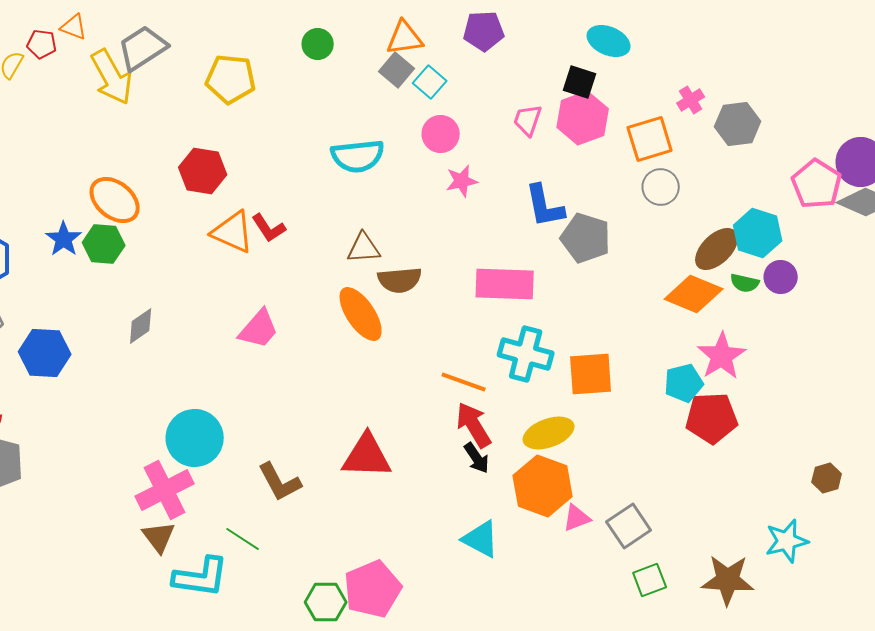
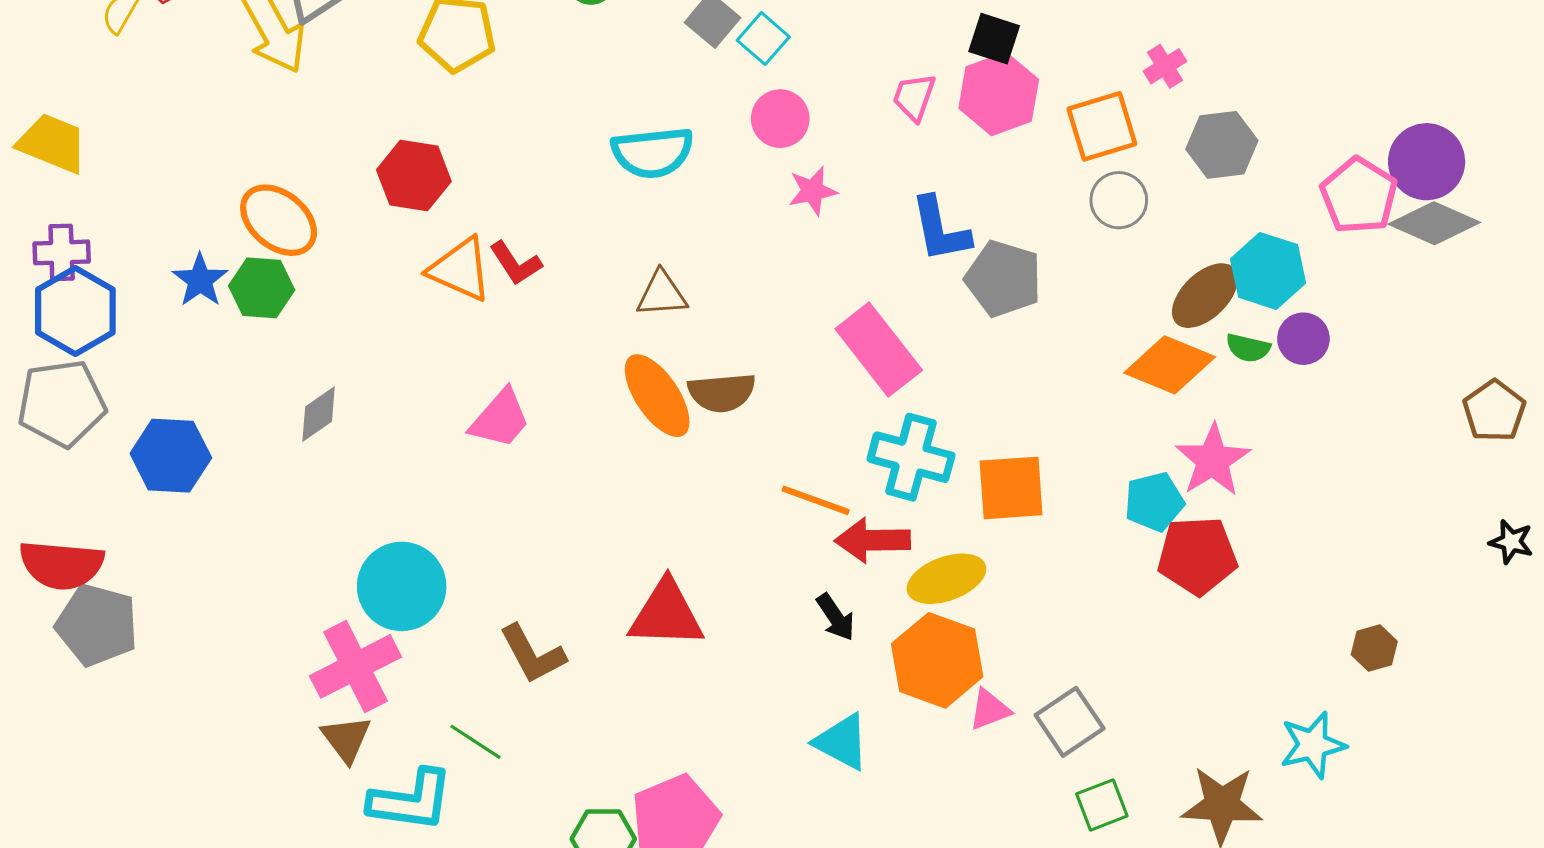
gray hexagon: (738, 124) -> (1222, 145), moved
brown semicircle: (400, 280) -> (722, 393), moved
pink rectangle: (505, 284) -> (879, 349), turned 50
red arrow: (474, 425) -> (873, 540), moved, turned -60

